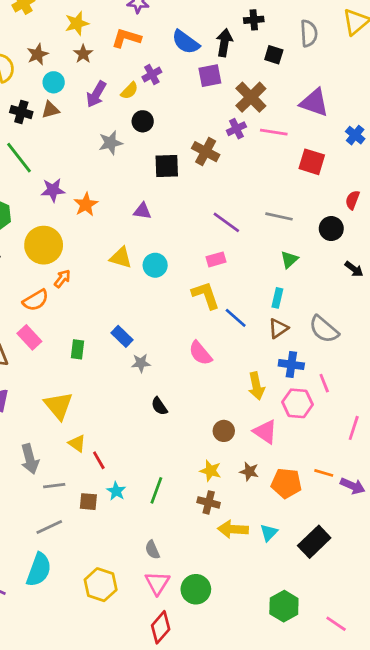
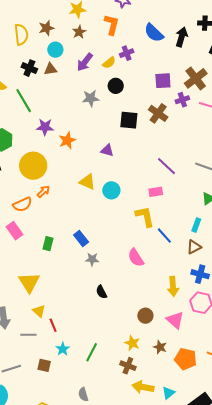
orange L-shape: (126, 38) -> (112, 25), turned 80
purple square: (210, 76) -> (163, 81), moved
gray line: (54, 486) -> (28, 335), moved
brown square: (88, 502) -> (44, 365), moved

